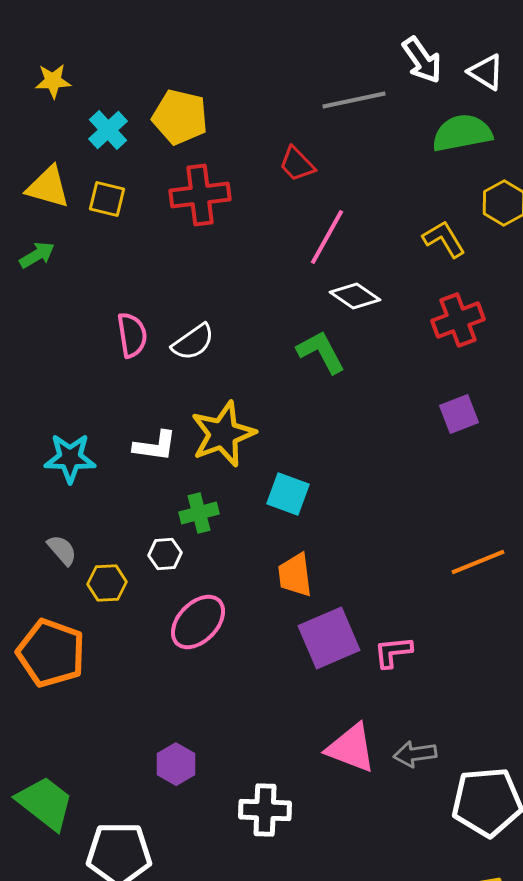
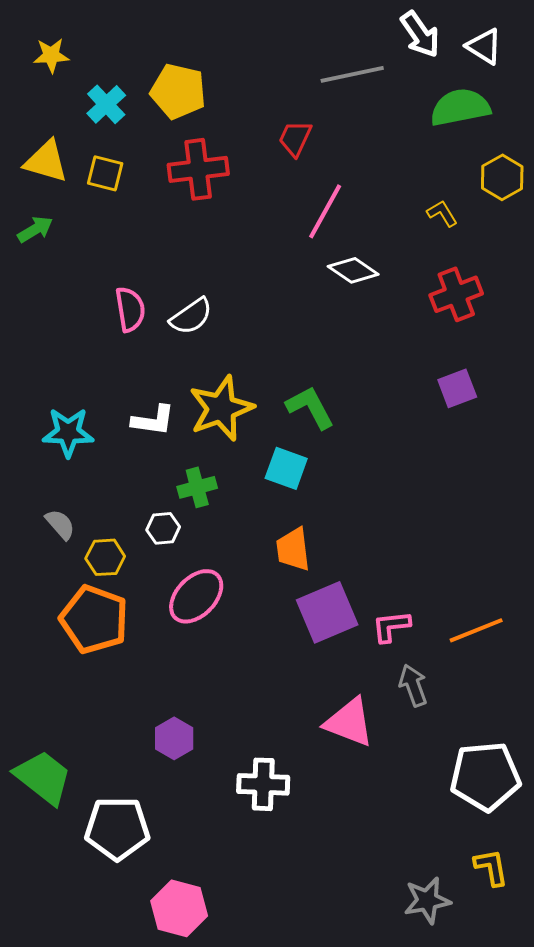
red trapezoid: (297, 164) -> (295, 138), turned 69
yellow L-shape: (444, 239) -> (442, 213), size x0.7
green L-shape: (321, 352) -> (310, 407), moved
orange line: (478, 562) -> (476, 630), moved
orange pentagon: (51, 653) -> (94, 619), moved
gray arrow: (415, 754) -> (413, 685), moved, turned 78

